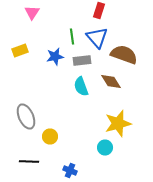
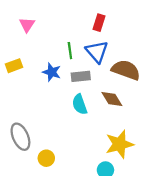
blue star: (55, 56) -> (52, 72), turned 30

